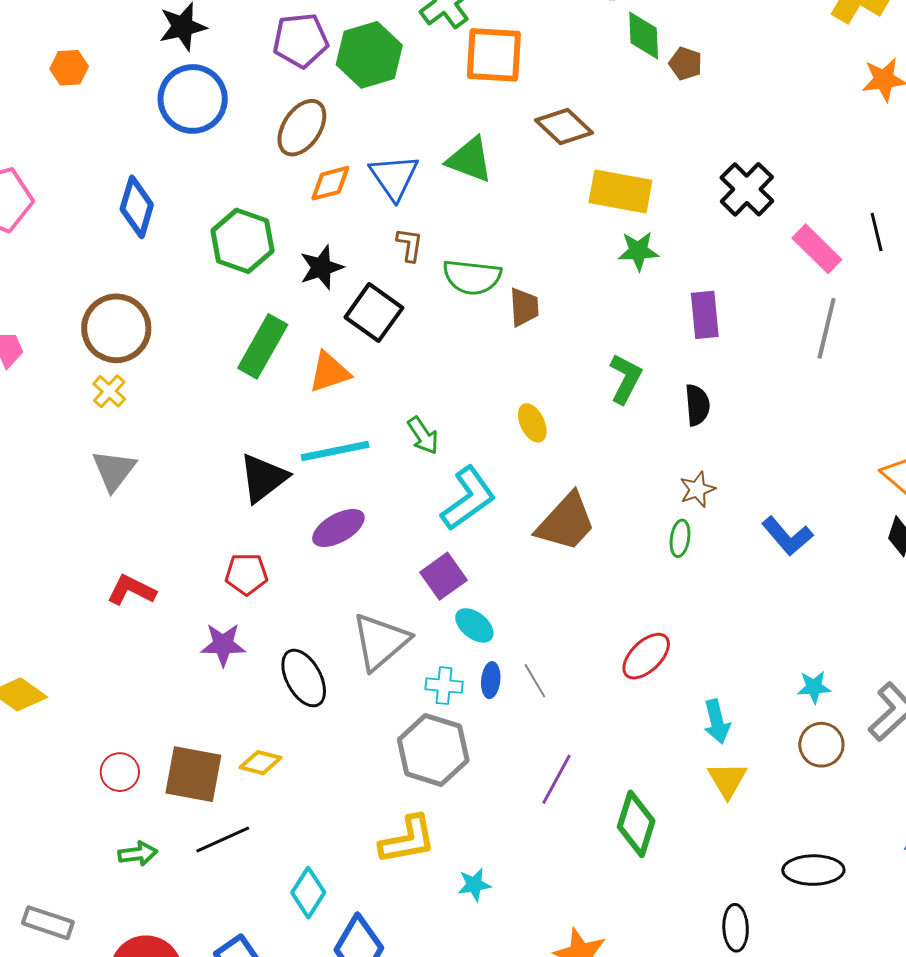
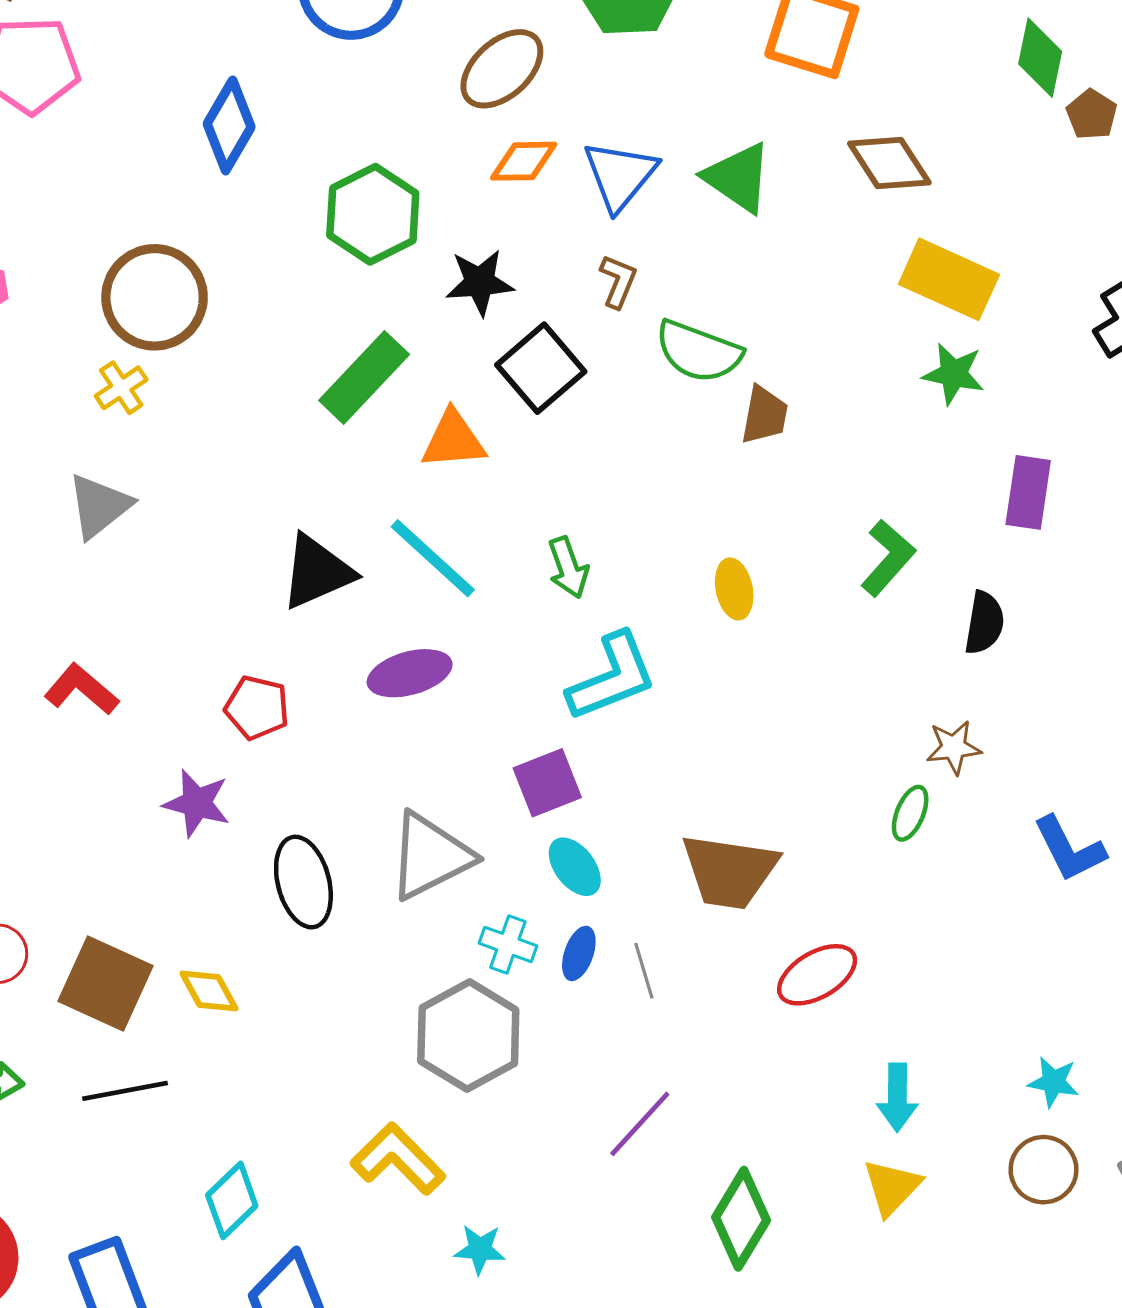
cyan line: (335, 451) -> (433, 558), turned 40
brown trapezoid: (566, 522) -> (729, 871), moved, turned 42
yellow diamond: (261, 763) -> (209, 991), turned 33
yellow L-shape: (408, 840) -> (398, 1159), turned -138

